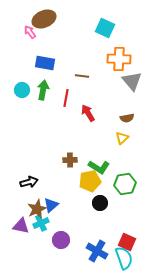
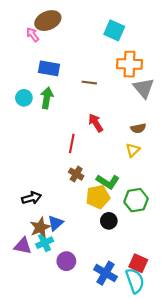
red line: (66, 98) -> (72, 144), moved
brown cross: (70, 160) -> (76, 174), turned 32

